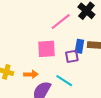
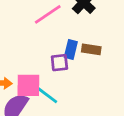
pink square: (46, 49) -> (28, 85), moved

